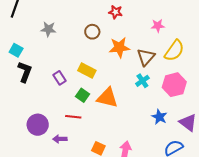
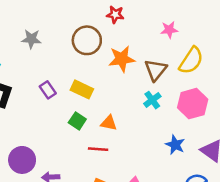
brown circle: (92, 32) -> (87, 40), size x1.5
purple rectangle: (59, 78) -> (48, 90), moved
orange triangle: (107, 98) -> (109, 123), size x0.6
red line: (73, 117) -> (98, 149), moved

